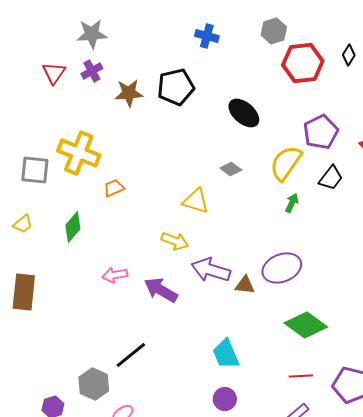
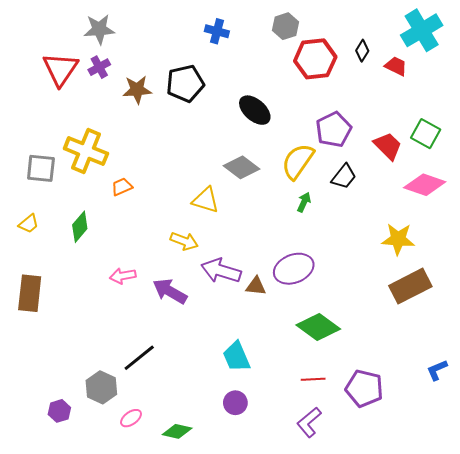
red triangle: (54, 73) -> (60, 69), size x1.5
gray diamond: (231, 169) -> (242, 167), size x1.6

